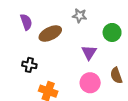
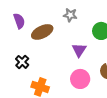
black cross: (29, 65) -> (22, 62), turned 32

